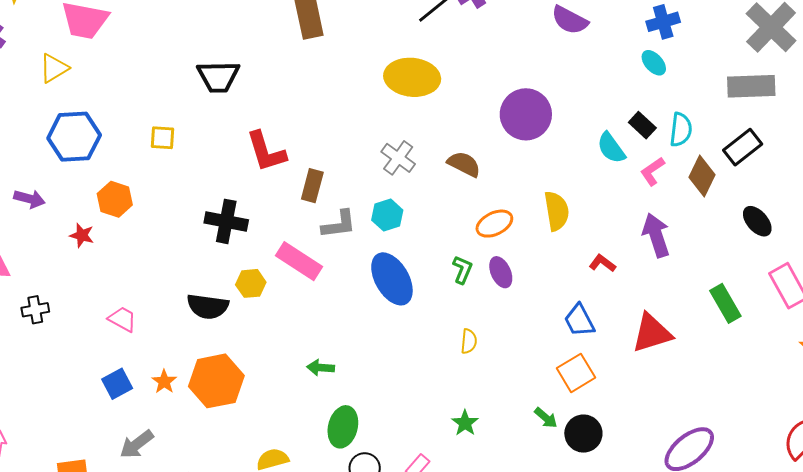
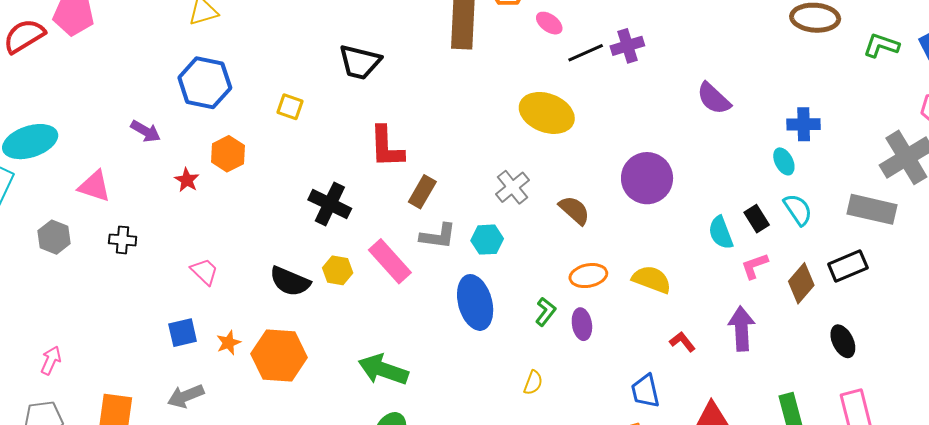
cyan semicircle: (681, 130) -> (798, 210), moved, turned -56
yellow semicircle: (557, 211) -> (652, 279), turned -75
green arrow: (321, 368) -> (383, 370), size x1.8

